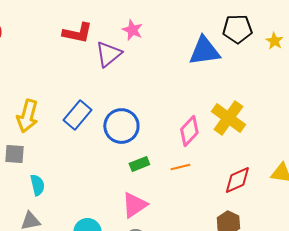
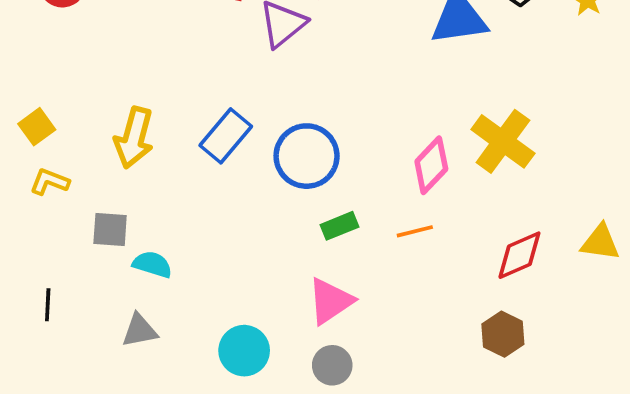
gray square: (14, 154) -> (110, 229), moved
cyan semicircle: (37, 185) -> (152, 264), turned -60

